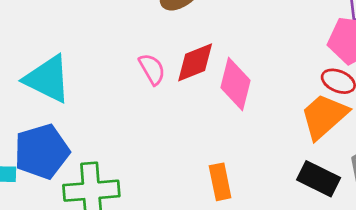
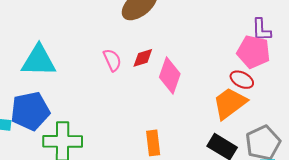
red diamond: (195, 62) -> (143, 58), size x0.7
cyan triangle: (48, 79) -> (39, 61), turned -30

